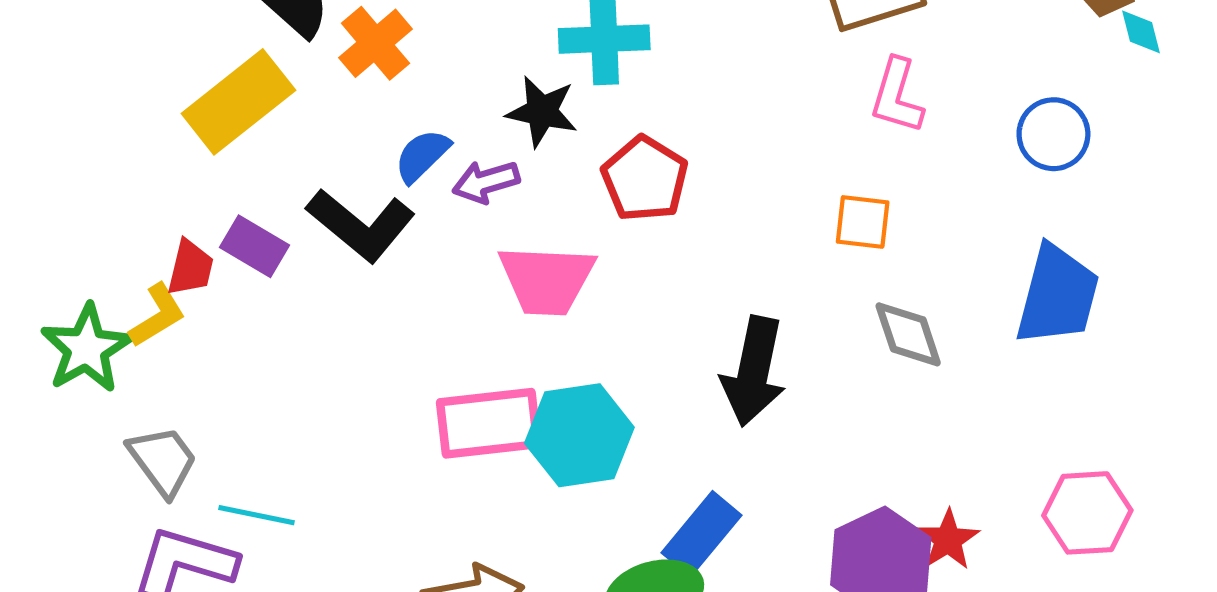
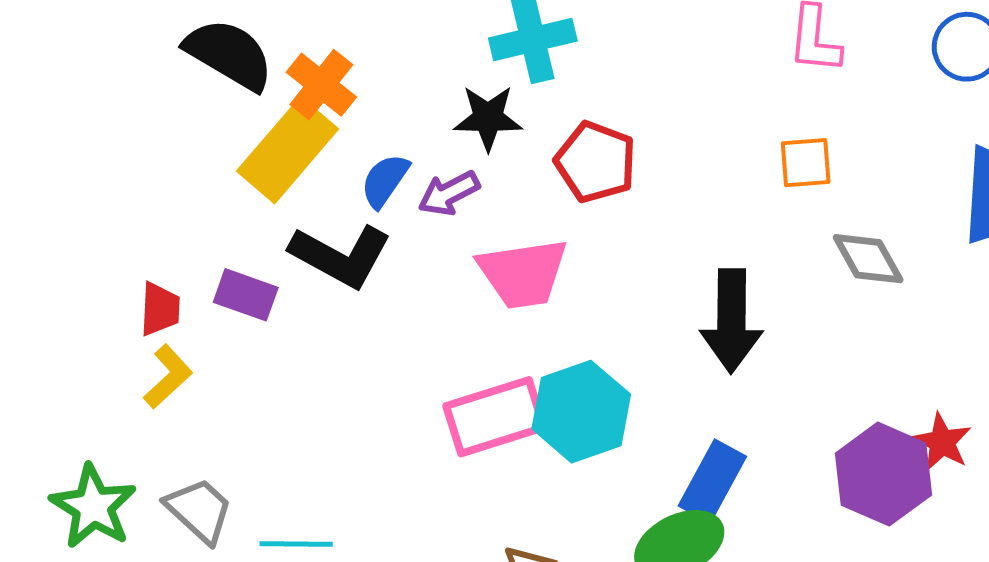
yellow rectangle: (238, 102) -> (288, 150), moved
red trapezoid: (190, 268) -> (160, 309), moved
green star: (87, 348) -> (93, 507), moved

